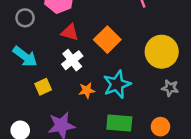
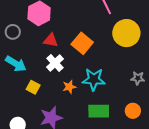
yellow circle: (162, 52) -> (126, 33), moved
cyan star: (117, 84) -> (94, 79), turned 30
yellow square: (43, 87) -> (33, 87), turned -32

